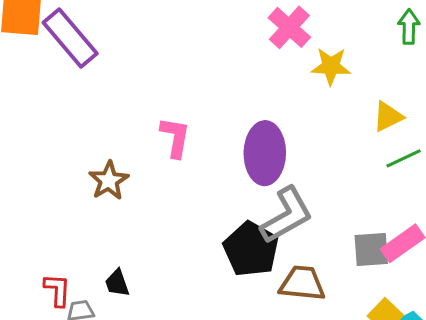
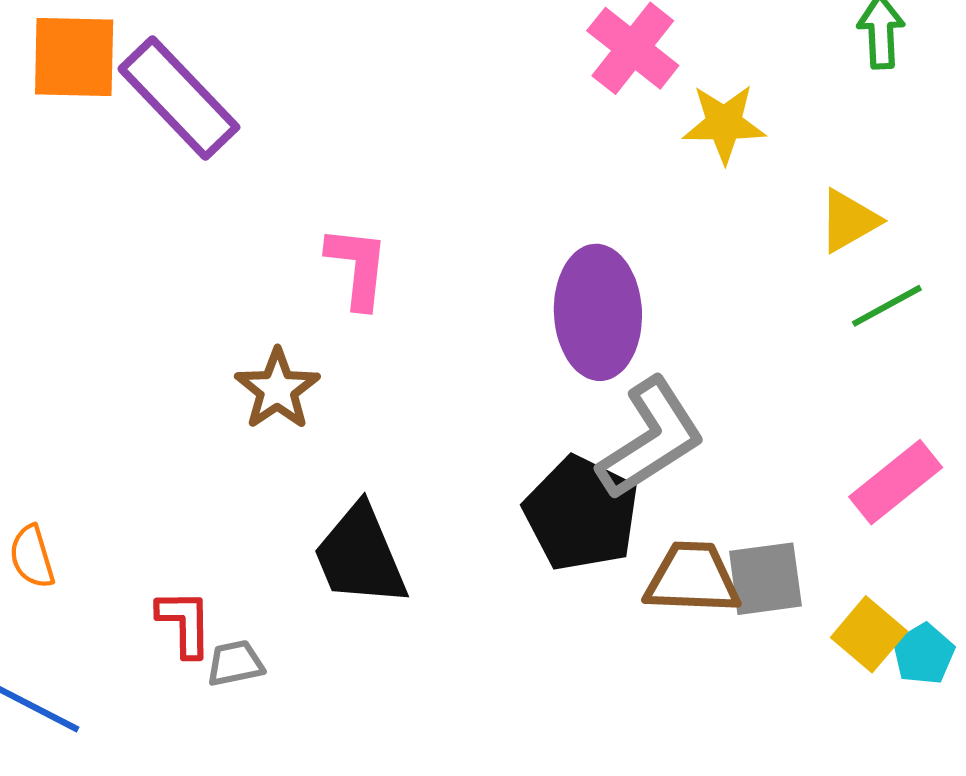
pink L-shape: (175, 137) -> (358, 267), moved
gray square: (371, 250) -> (765, 579), moved
black trapezoid: (117, 283) -> (360, 556), moved, size x1.8

